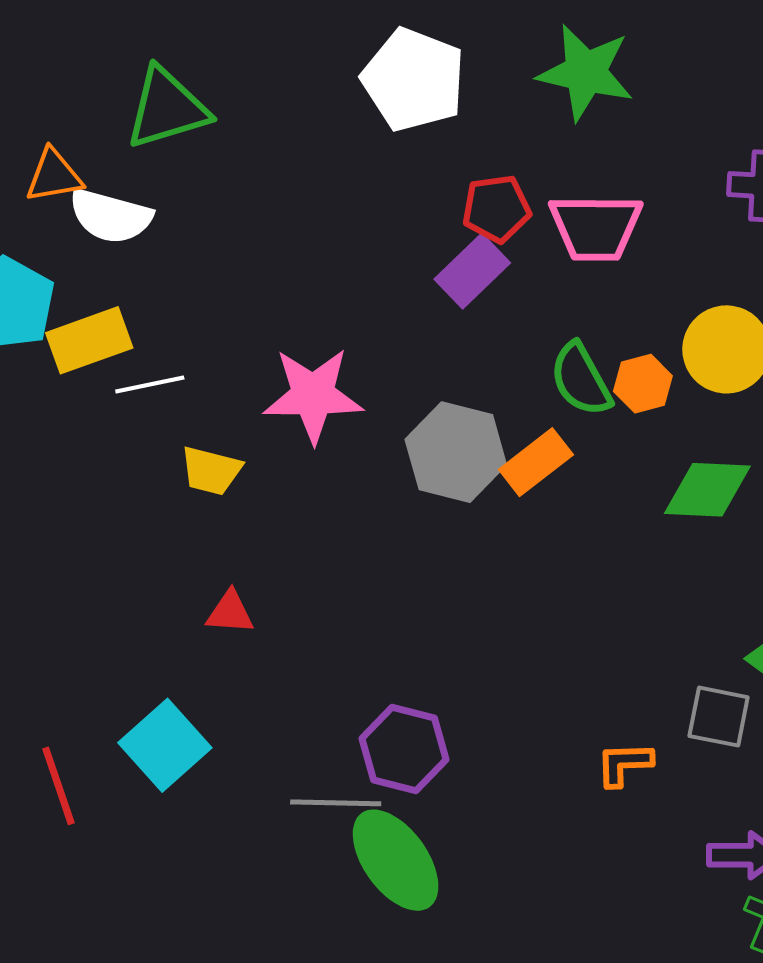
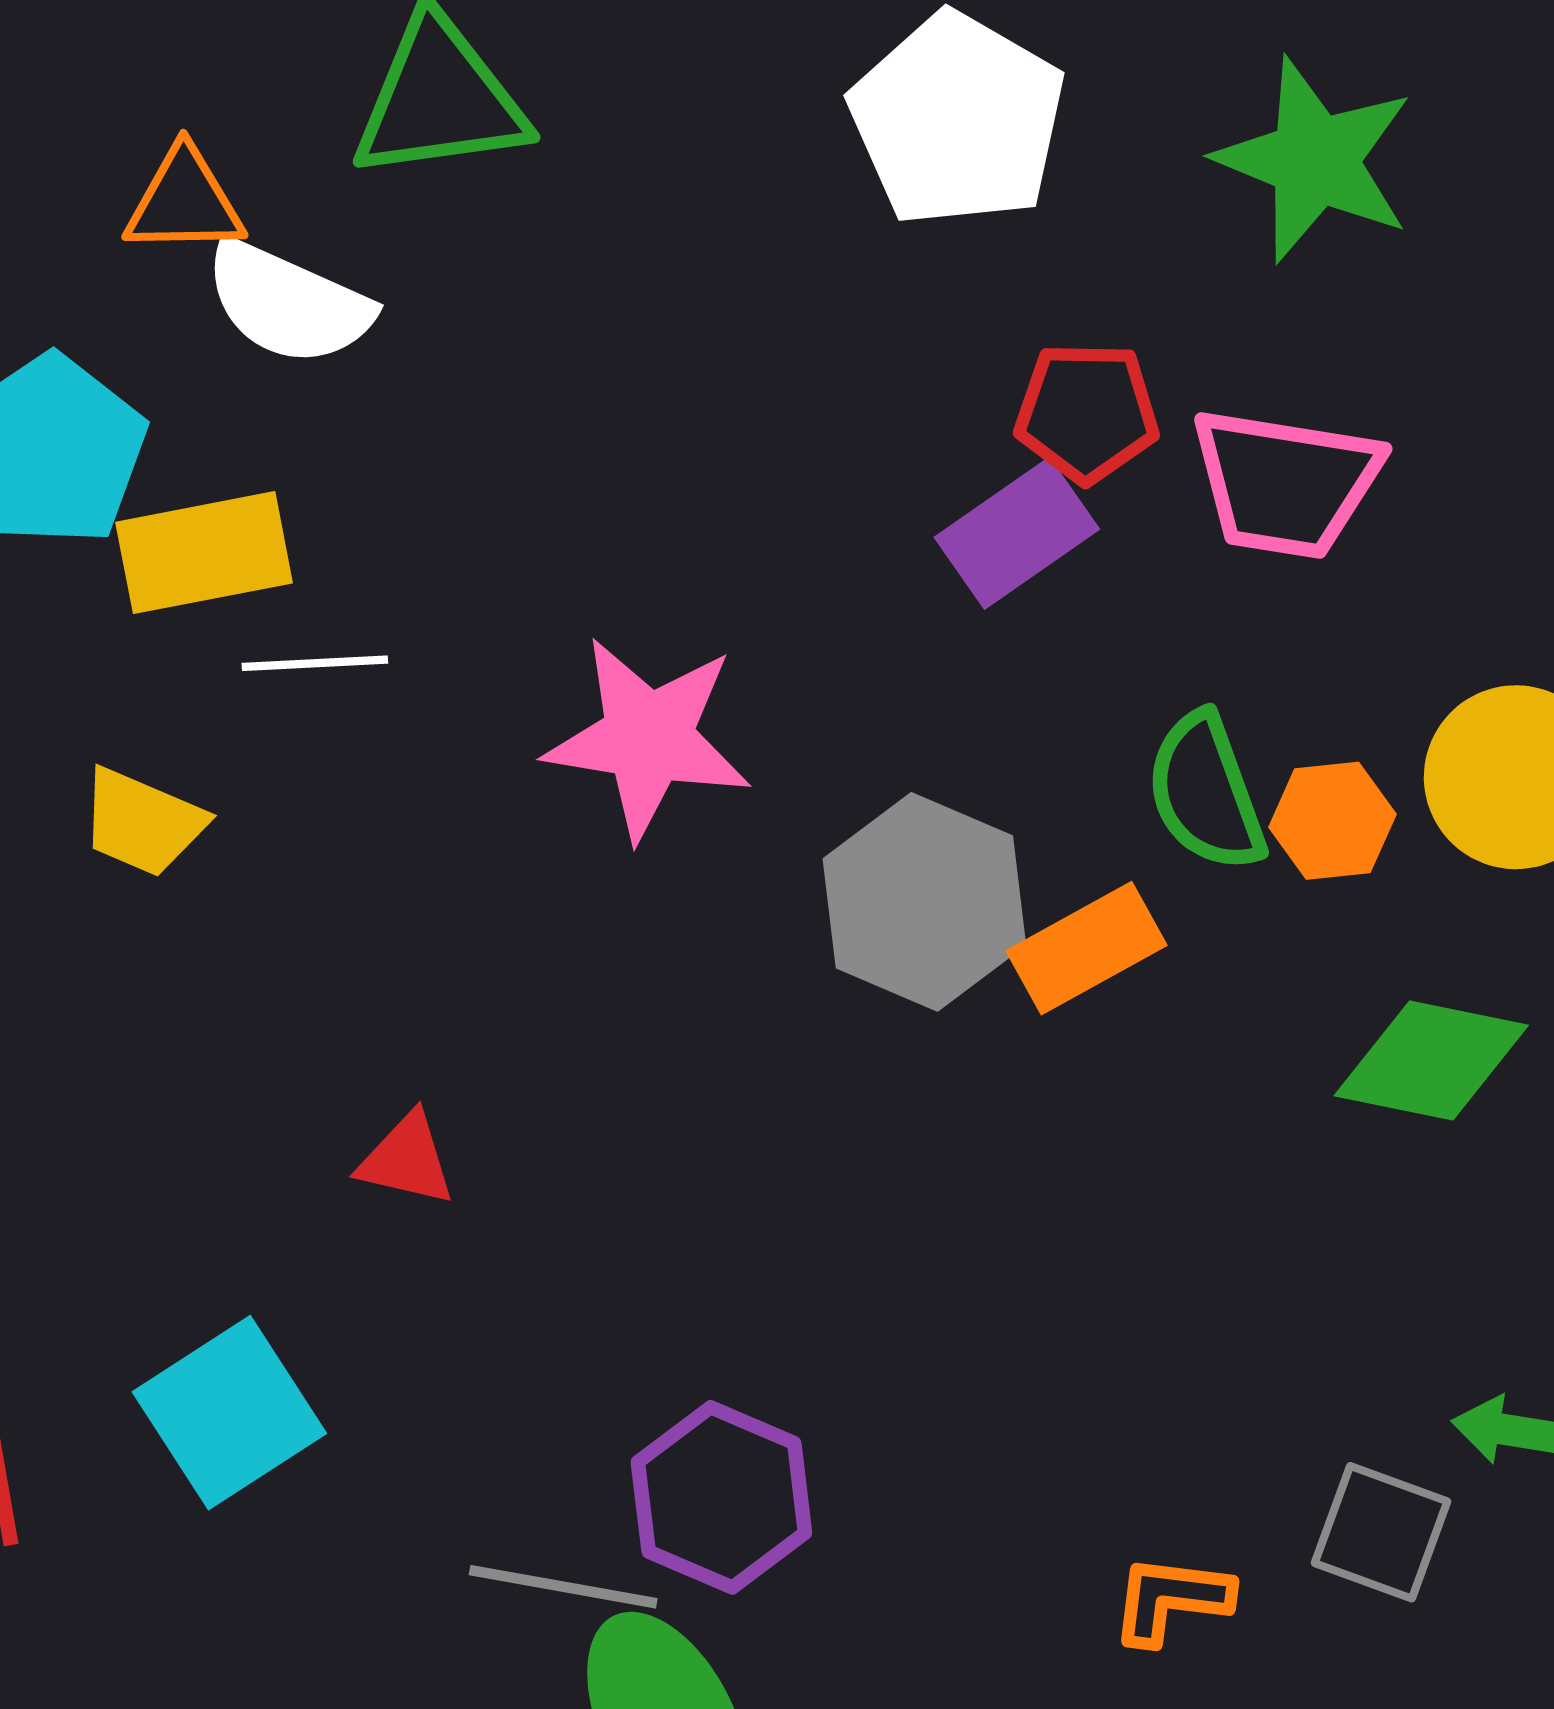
yellow trapezoid: (211, 471) -> (142, 822), moved

